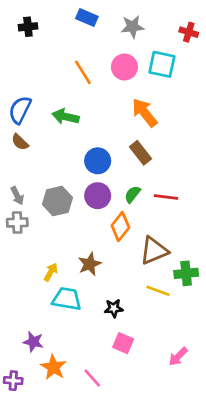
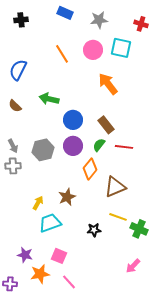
blue semicircle: (20, 110) -> (18, 70), moved
green arrow: (65, 117) -> (49, 99), moved
brown rectangle: (141, 153) -> (106, 125), moved
green cross: (186, 273) -> (139, 229), moved, turned 30
cyan trapezoid: (67, 299) -> (50, 223), turned -30
black star: (114, 308) -> (94, 230), moved
pink square: (123, 343) -> (59, 256), moved
orange star: (53, 367) -> (40, 274), turned 30

